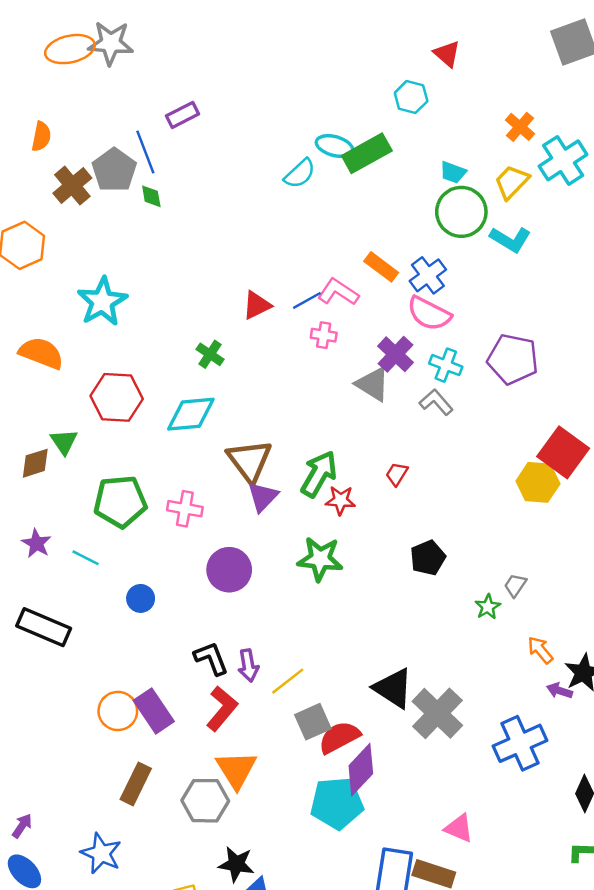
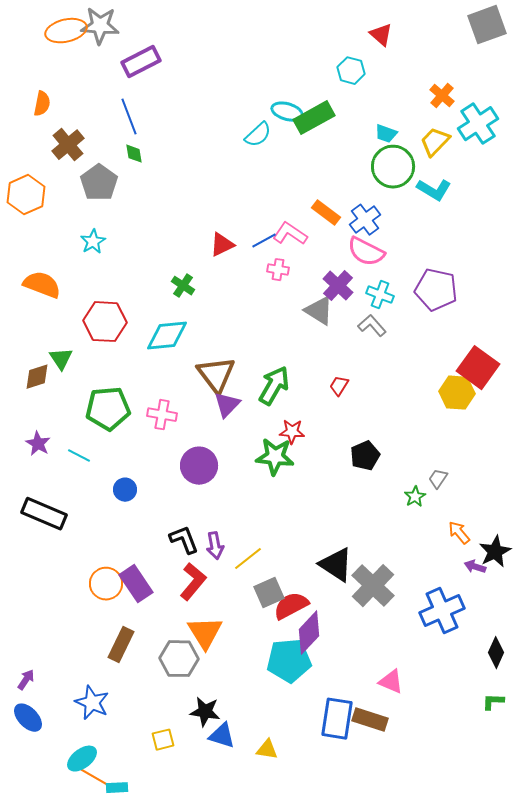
purple rectangle: (182, 115) -> (141, 62), moved, size x1.4
gray pentagon: (114, 170) -> (99, 183), moved
cyan star: (102, 302) -> (93, 242), size x0.6
red star: (340, 500) -> (292, 432), moved

